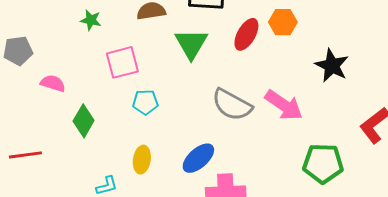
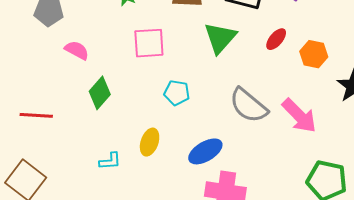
orange hexagon: (283, 22) -> (314, 54), moved
red ellipse: (246, 34) -> (276, 39), size x0.7
cyan pentagon: (145, 102) -> (177, 93), moved

